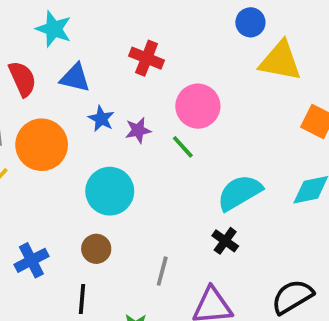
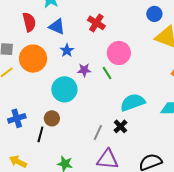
purple star: (138, 130) -> (84, 70), moved
gray line: (162, 271) -> (98, 132), moved
black line: (82, 299) -> (40, 134), moved

